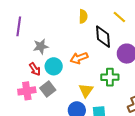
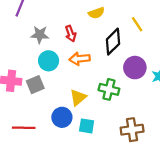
yellow semicircle: (83, 16) -> (96, 13), turned 56
black diamond: (103, 37) -> (113, 42), turned 35
red arrow: (35, 69) -> (71, 34), moved

